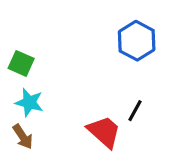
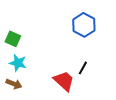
brown arrow: (23, 137) -> (14, 84), turned -35

